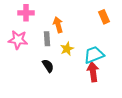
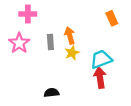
orange arrow: (58, 25) -> (70, 36), moved
pink star: (18, 40) -> (19, 43), turned 30
black semicircle: (48, 66) -> (51, 93), moved, turned -64

